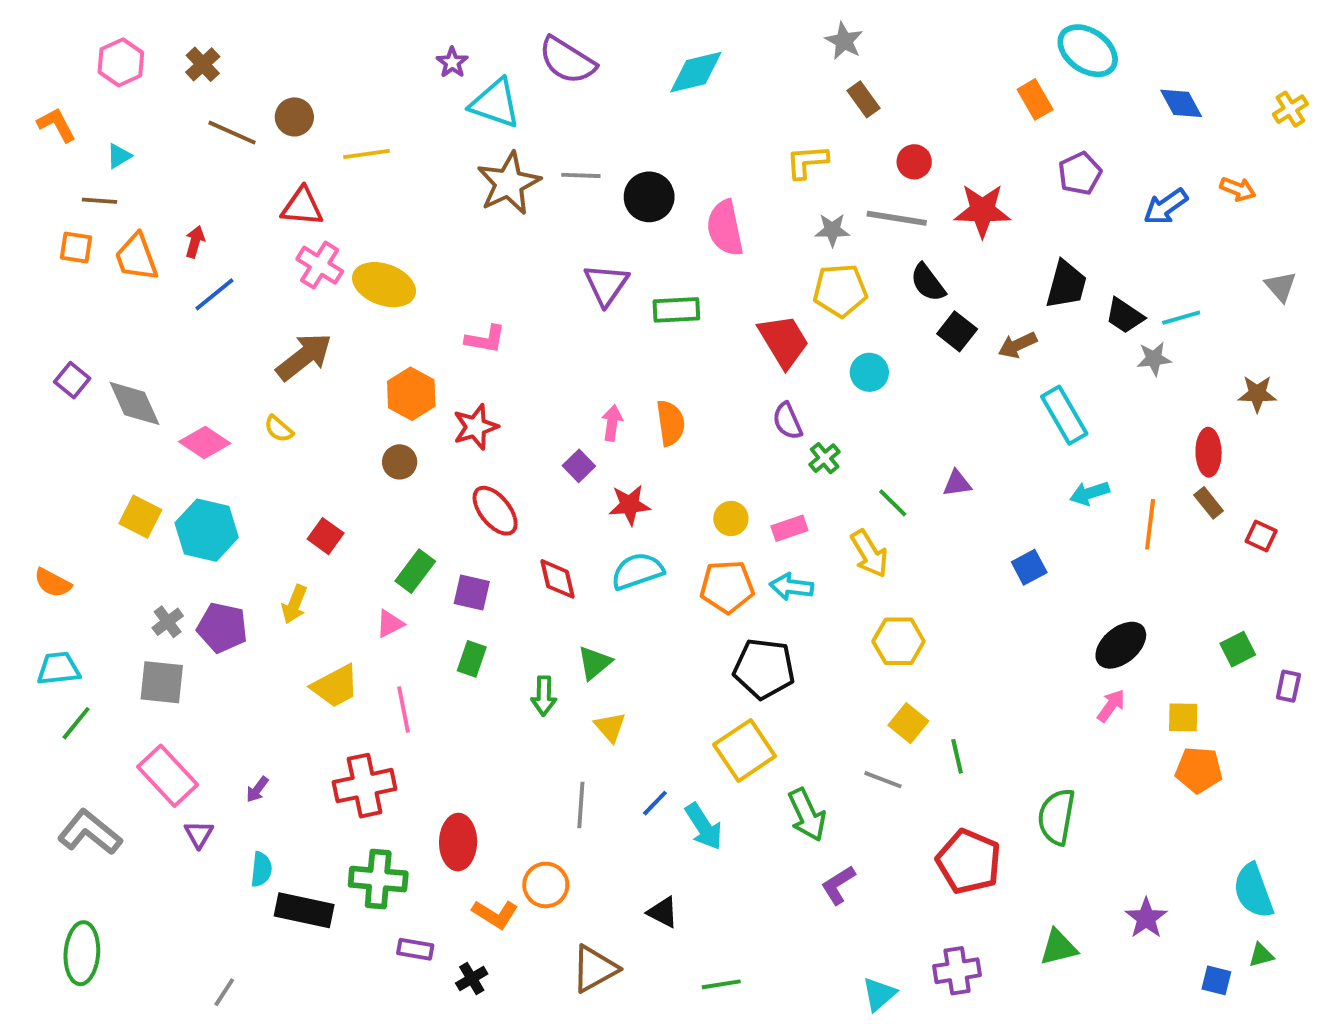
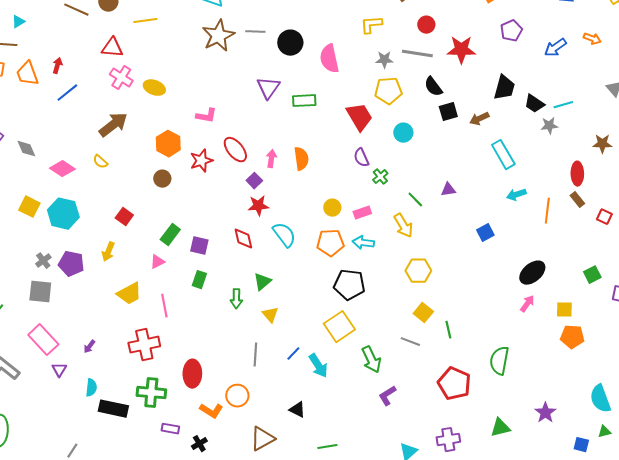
yellow ellipse: (384, 285) -> (154, 88), size x0.7
black square: (957, 331) -> (448, 112), turned 36
gray diamond: (135, 403) -> (26, 149), size x0.7
red star: (630, 505) -> (258, 206), moved
red ellipse: (495, 511) -> (235, 150), moved
cyan semicircle: (637, 571) -> (284, 235), turned 72

